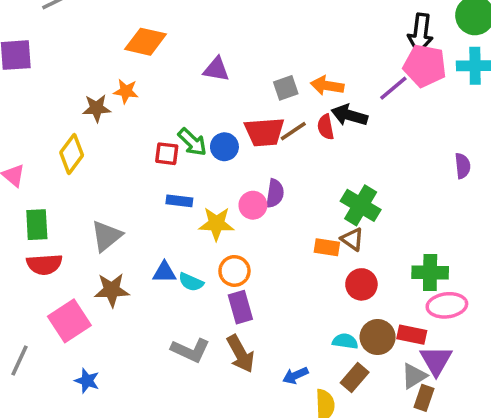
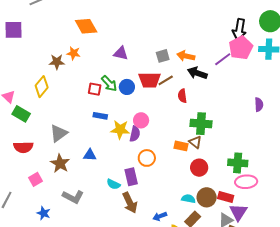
orange diamond: (146, 42) -> (86, 26), turned 45
pink pentagon: (425, 66) -> (241, 48), turned 30
purple triangle: (216, 69) -> (121, 53), moved
red semicircle: (326, 127) -> (182, 96), moved
purple semicircle: (275, 193) -> (135, 134), moved
green cross: (361, 205) -> (201, 124), turned -30
green rectangle: (37, 225) -> (21, 114), moved, turned -60
orange circle: (234, 271) -> (147, 158), moved
cyan semicircle: (191, 282) -> (113, 184), moved
brown star: (112, 290) -> (60, 163), turned 30
pink square: (69, 321) -> (36, 179), size x0.6
gray L-shape: (190, 350) -> (73, 197), moved

